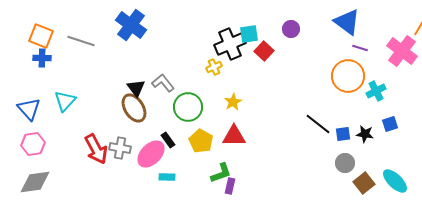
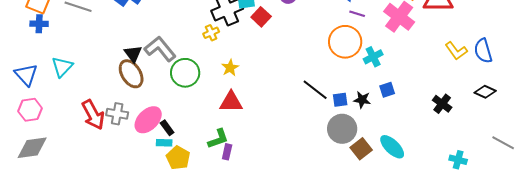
gray L-shape: (163, 83) -> (160, 49), size x1.4
black rectangle: (168, 140) -> (167, 128), moved
yellow pentagon: (201, 141) -> (178, 158), moved
gray circle: (345, 163) -> (342, 129), size x1.5

